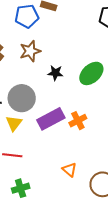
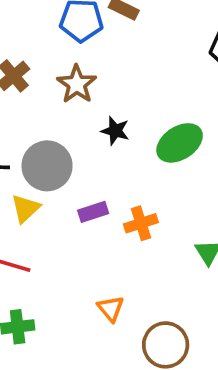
brown star: (30, 51) -> (77, 84), turned -30
purple rectangle: (51, 119) -> (93, 212), size x0.6

